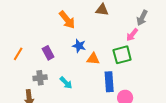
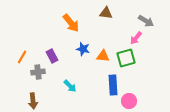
gray arrow: (142, 18) -> (146, 21), turned -84
orange triangle: (93, 59) -> (103, 56), moved
gray cross: (40, 78) -> (38, 72), moved

